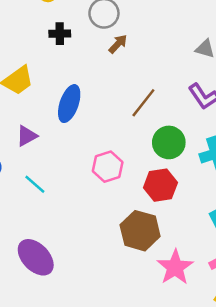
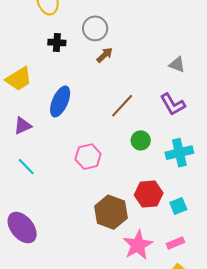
green circle: (169, 142) -> (141, 140), size x0.7
red hexagon: (160, 185) -> (149, 194), moved

